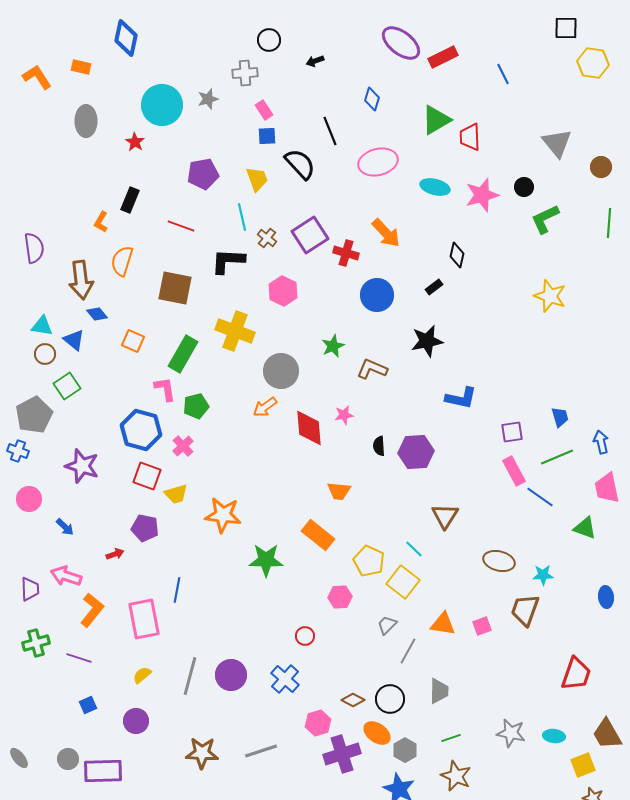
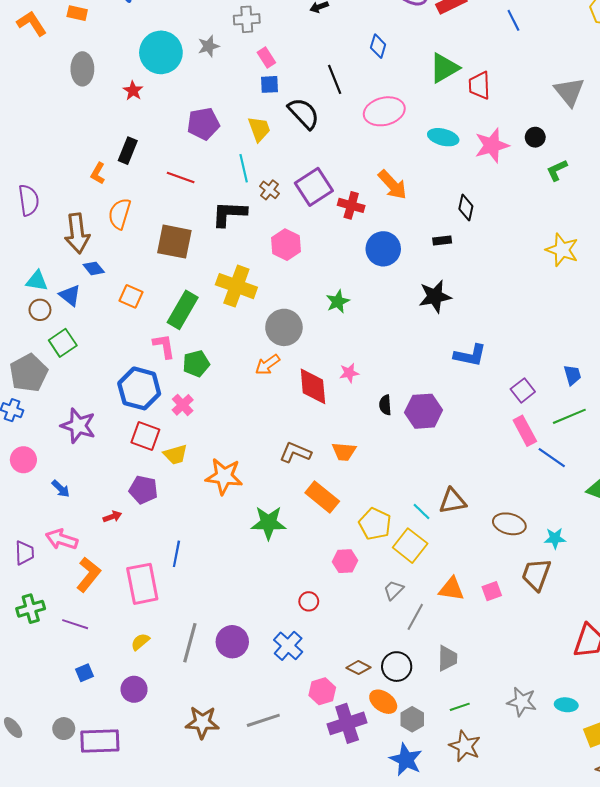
green L-shape: (545, 219) -> (557, 170), size x0.7
black rectangle: (434, 287) -> (442, 241), turned 30
brown L-shape: (372, 369) -> (295, 453), moved
purple square: (512, 432) -> (523, 390), turned -30
brown triangle: (445, 516) -> (452, 501), moved, turned 48

